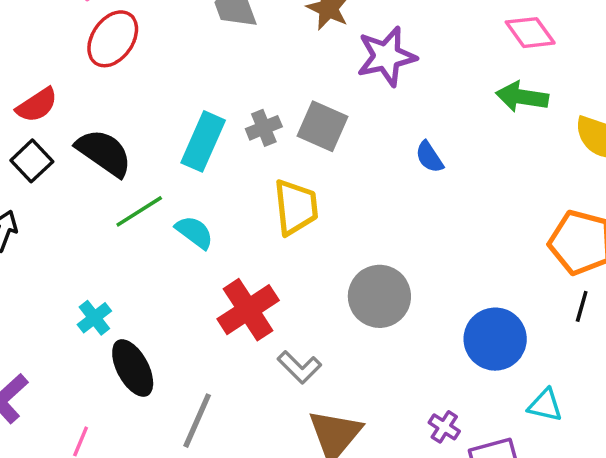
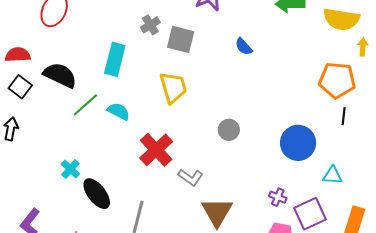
red semicircle: (37, 105) -> (18, 55), turned -140
gray cross: (264, 128) -> (150, 25), moved
gray circle: (379, 296) -> (229, 130), size x0.6

